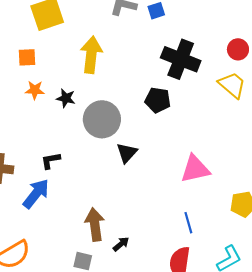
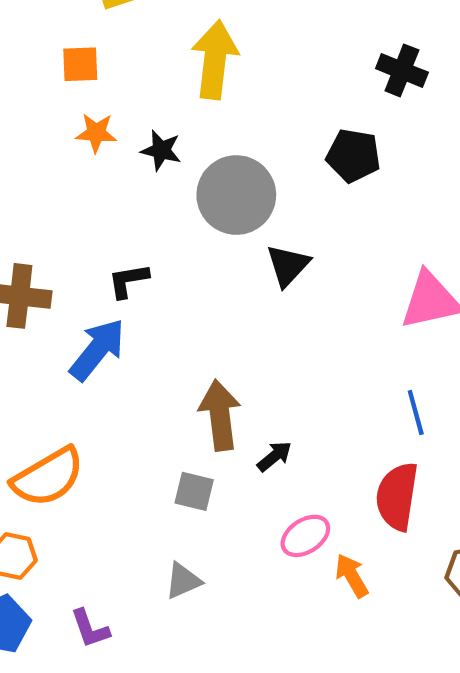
black cross: (181, 59) -> (402, 70), size x0.6

